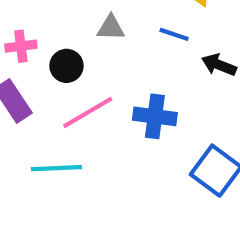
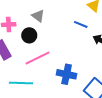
gray triangle: (111, 28) -> (38, 16), moved, turned 32
blue cross: (155, 116) -> (67, 74), moved

